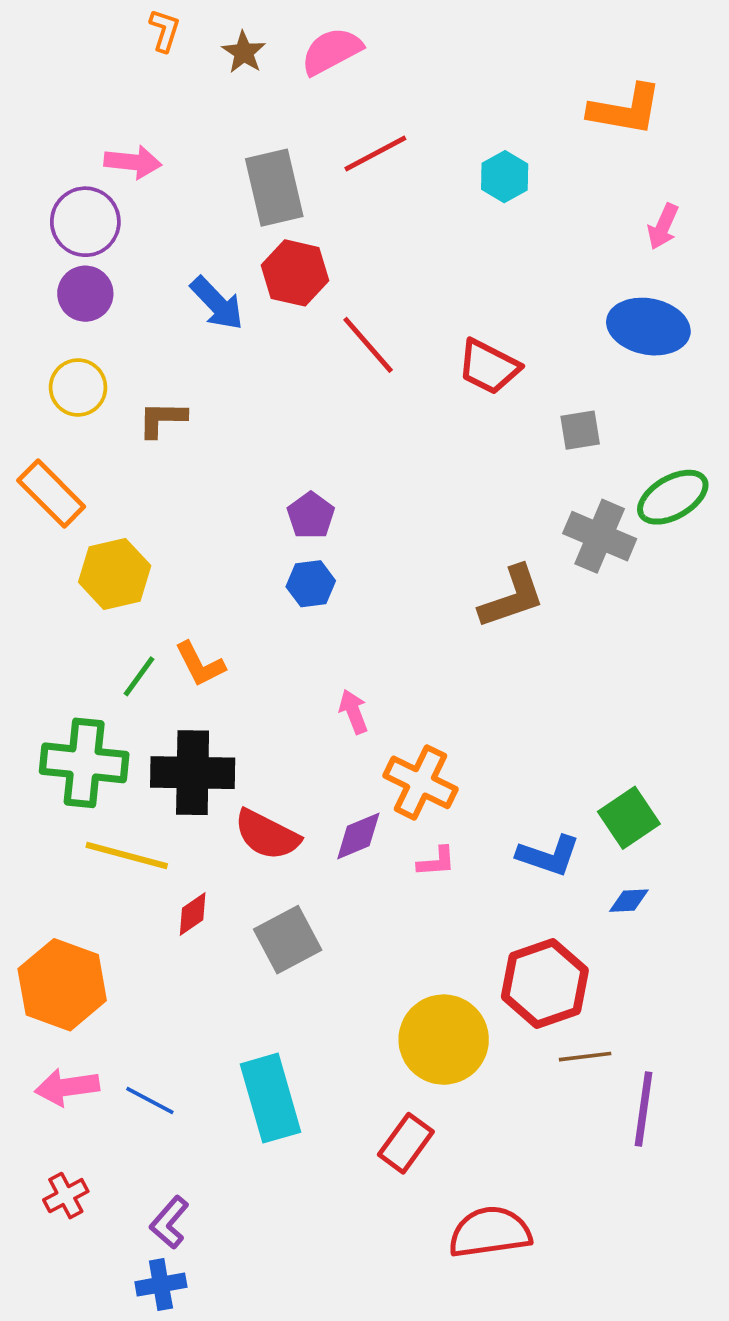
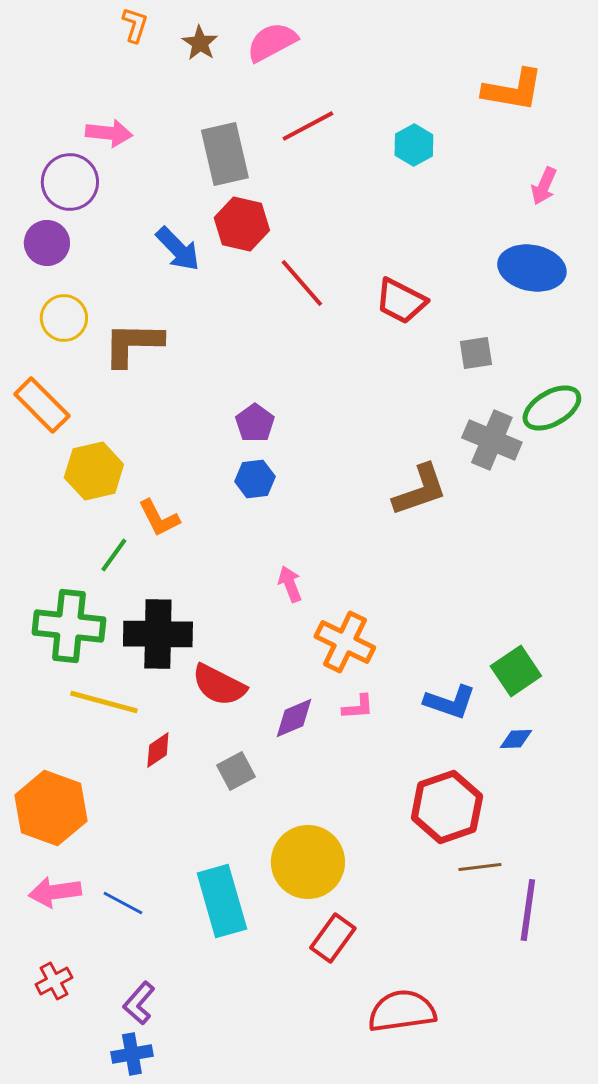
purple circle: (85, 294) -> (47, 243), moved
brown L-shape: (162, 419) -> (133, 344), size x1.5
orange L-shape: (200, 664) -> (159, 518), moved
purple diamond: (358, 836) -> (294, 718), moved
gray square: (288, 940) -> (236, 771), size x0.7
yellow circle: (444, 1040) -> (308, 862), moved

